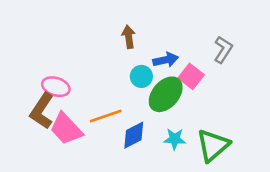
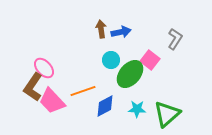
blue arrow: (166, 60) -> (121, 32), moved
pink ellipse: (56, 87) -> (44, 68), turned 30

